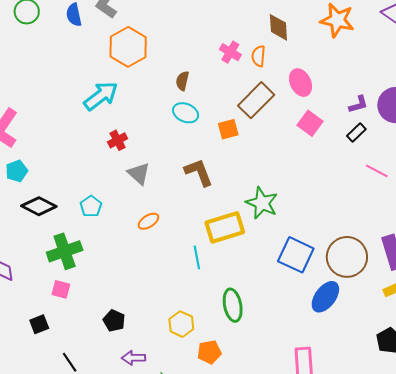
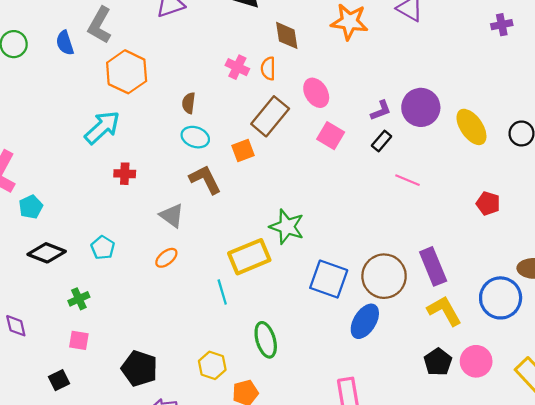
red cross: (118, 140) -> (125, 174), turned 36
cyan pentagon: (17, 171) -> (31, 207), moved
brown L-shape: (199, 172) -> (205, 179), moved
gray triangle: (139, 174) -> (172, 216), moved
green cross: (65, 251) -> (79, 299), size x0.6
black pentagon: (114, 321) -> (139, 368), size x1.5

